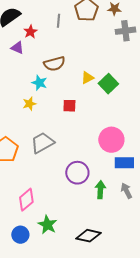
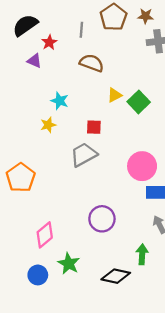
brown semicircle: (54, 64) -> (92, 63), moved, turned -145
gray trapezoid: (42, 143) -> (84, 155), moved
purple circle: (77, 173) -> (102, 219), moved
green arrow: (100, 190) -> (142, 254), moved

